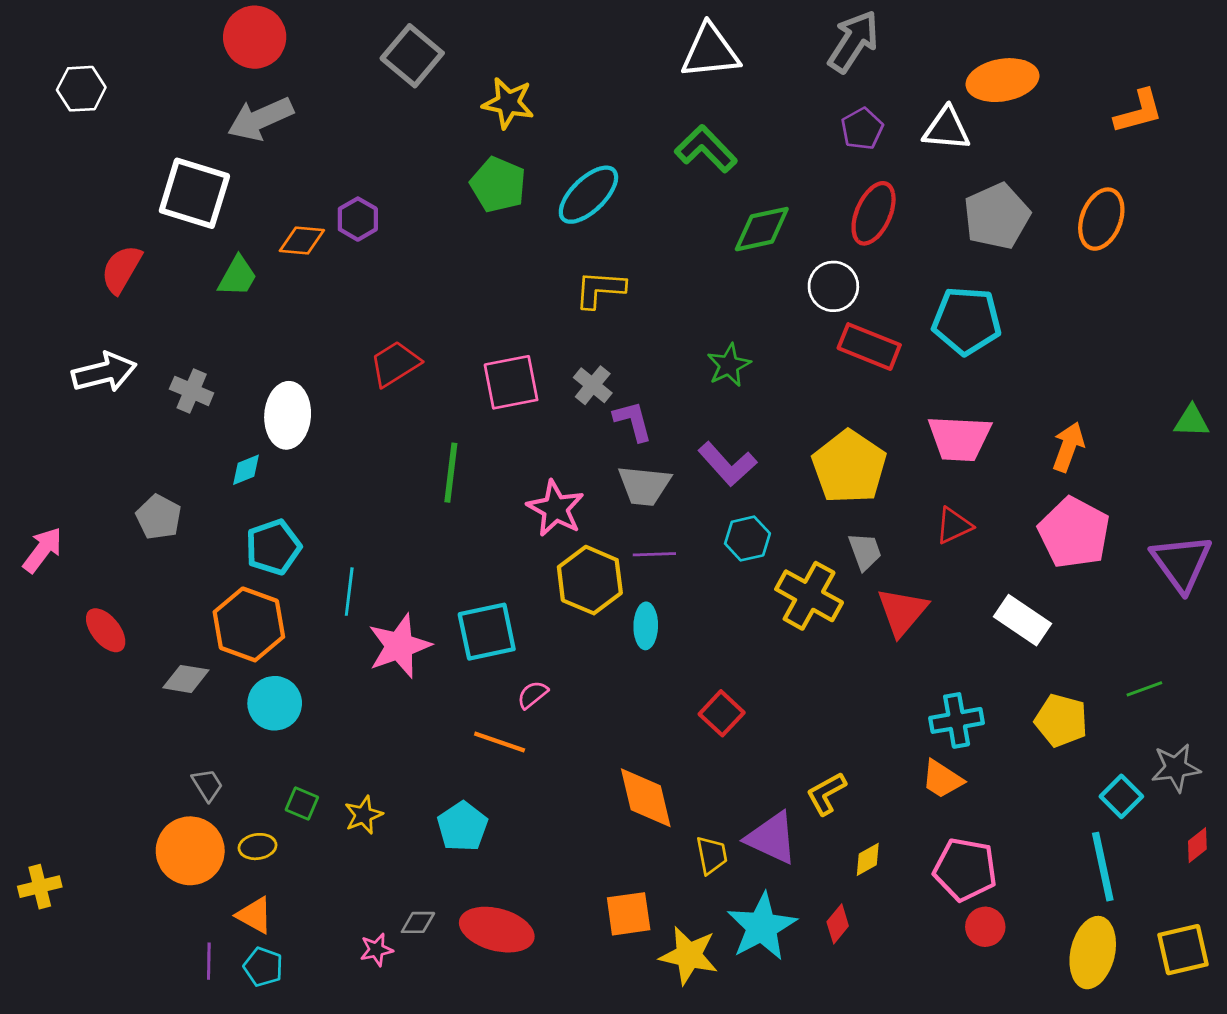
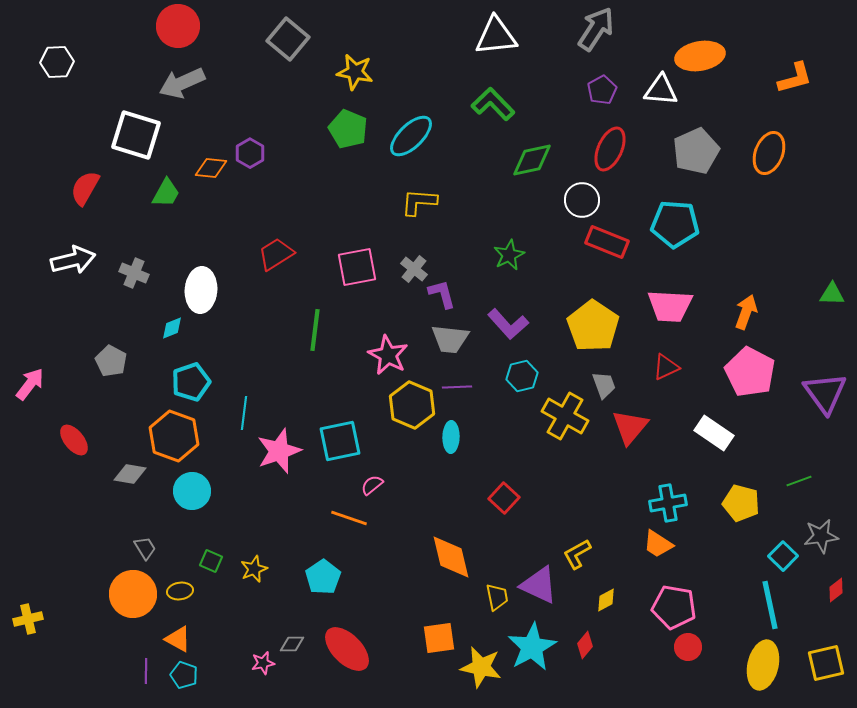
red ellipse: (497, 930) -> (347, 649), turned 30

